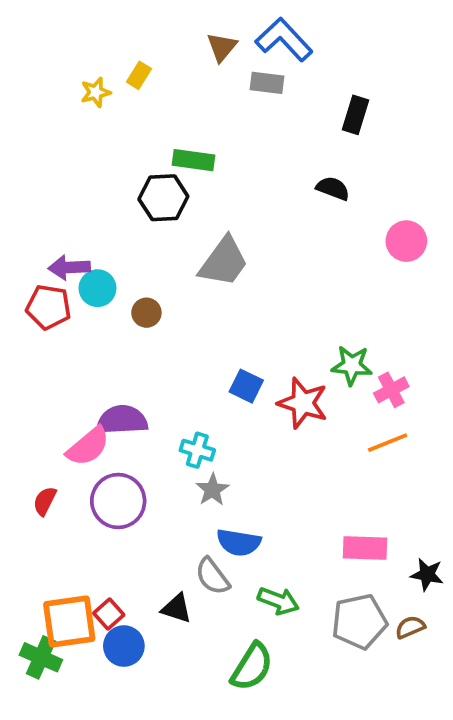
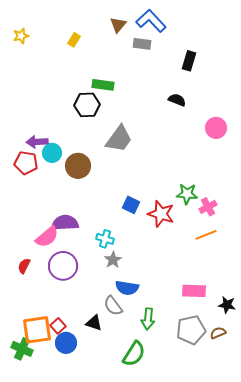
yellow star: (96, 92) -> (21, 36), moved
brown circle: (146, 313) -> (78, 166), size x1.6
green arrow: (278, 601) -> (148, 319), turned 75

